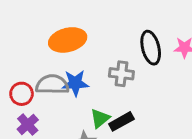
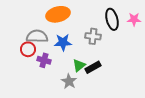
gray semicircle: (52, 85) -> (37, 36), moved
purple cross: (28, 125) -> (44, 60), moved, turned -32

